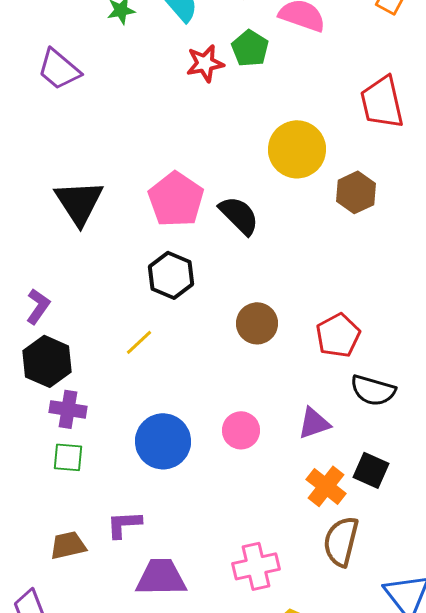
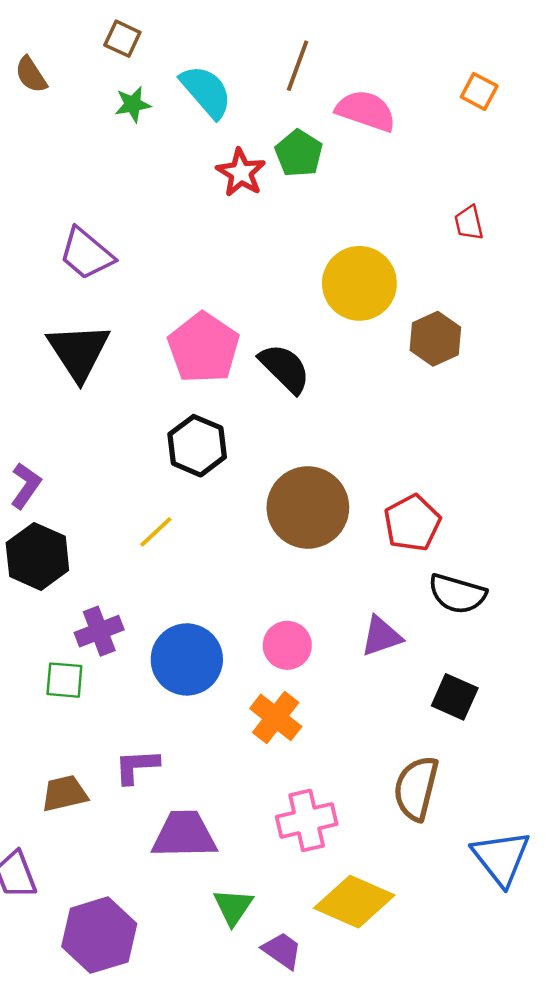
red star: (205, 63) -> (241, 173), turned -30
purple trapezoid: (59, 69) -> (86, 254), moved
red trapezoid: (382, 102) -> (469, 223), size x0.5
brown circle: (257, 323) -> (308, 507), size x1.5
purple cross: (68, 409) -> (99, 631), moved, turned -30
orange cross: (326, 486) -> (276, 717), moved

